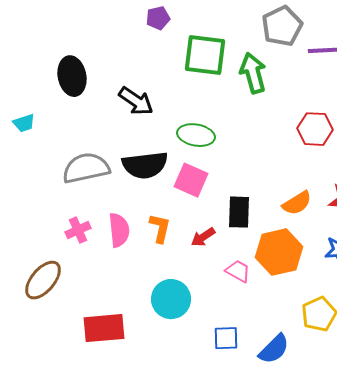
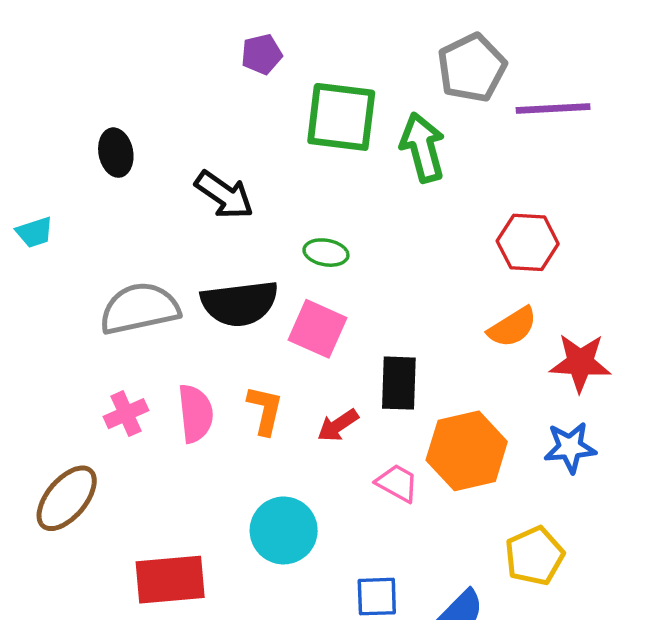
black ellipse: (72, 76) -> (116, 153), size x0.7
green ellipse: (196, 135) -> (326, 253), size x0.7
orange semicircle: (297, 203) -> (512, 327), moved

